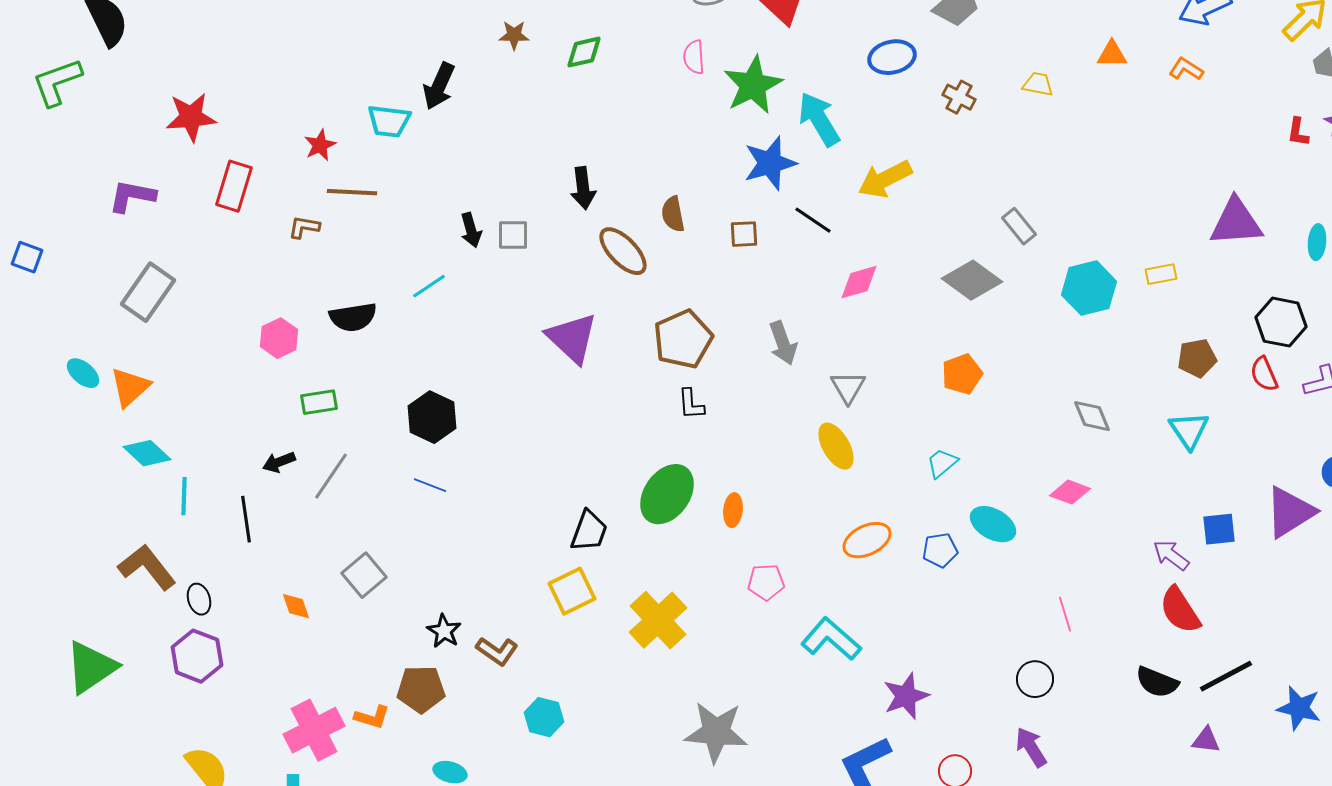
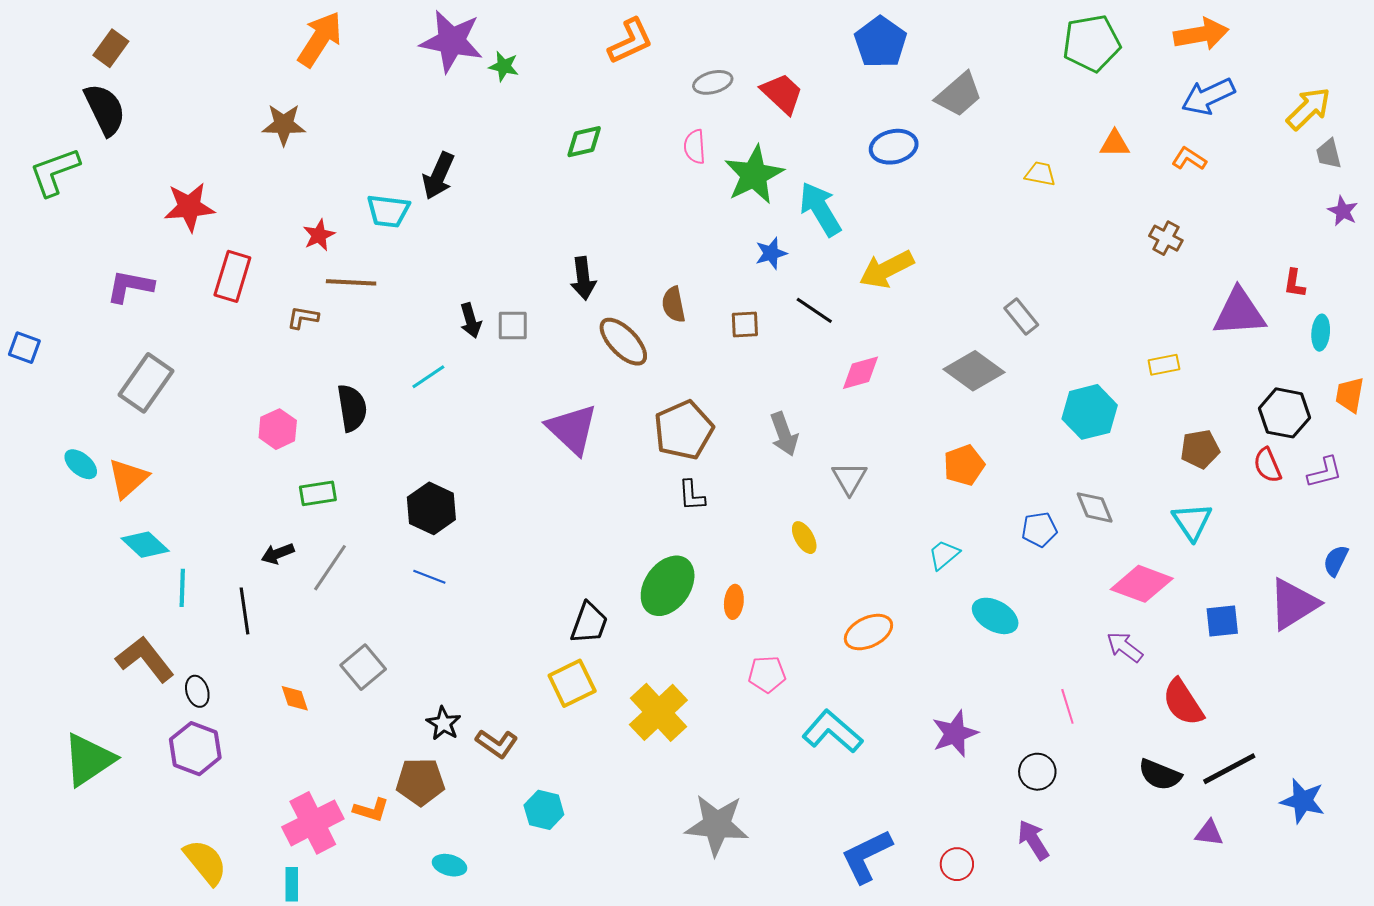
brown star: (514, 35) -> (284, 125), moved, size x1.4
brown cross: (959, 97) -> (1166, 238), moved
red L-shape: (1298, 132) -> (1295, 283), moved
blue star: (770, 163) -> (771, 253), size x0.6
cyan hexagon: (1089, 288) -> (1090, 412), moved
black semicircle: (353, 317) -> (352, 408), turned -90
yellow ellipse: (836, 446) -> (804, 538), moved, size x0.7
pink diamond: (1070, 492) -> (1142, 584), moved, size x1.5
blue pentagon: (940, 550) -> (1039, 530), moved
purple arrow: (1171, 555) -> (1125, 647), moved
purple star: (906, 696) -> (955, 733), moved

